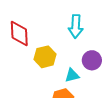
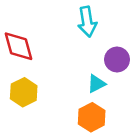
yellow hexagon: (45, 57) -> (24, 92), moved

